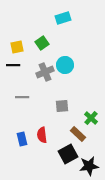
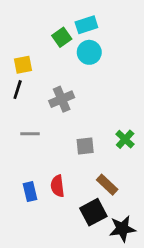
green square: (42, 43) -> (62, 37), moved
black line: (13, 65) -> (18, 90), turned -72
cyan circle: (65, 65) -> (89, 52), moved
green cross: (91, 118) -> (125, 139), moved

